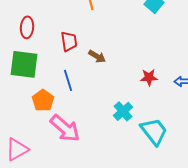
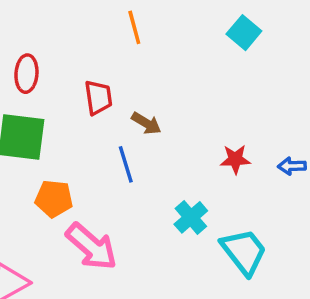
blue line: (68, 80) -> (126, 164), moved
orange pentagon: (43, 100) -> (54, 199), turned -30

